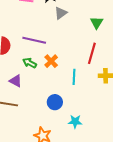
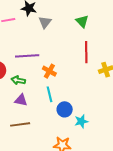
green arrow: (30, 63) -> (18, 80), moved
cyan line: (74, 77) -> (49, 94), moved
cyan star: (75, 122) -> (81, 121), moved

